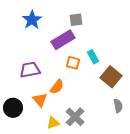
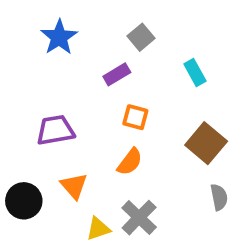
gray square: (76, 20) -> (141, 37), turned -32
purple rectangle: (63, 40) -> (117, 74), size x0.6
cyan rectangle: (93, 57) -> (195, 73), moved
orange semicircle: (57, 87) -> (130, 162), moved

